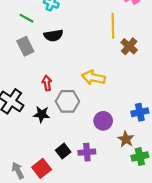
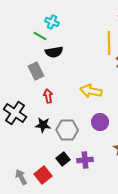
green line: (26, 18) -> (40, 36), moved
gray rectangle: (25, 46) -> (36, 71), moved
gray hexagon: (67, 101) -> (67, 130), moved
purple circle: (103, 121) -> (100, 122), moved

